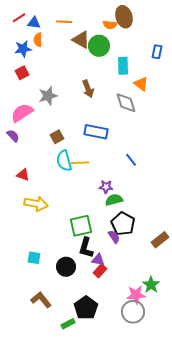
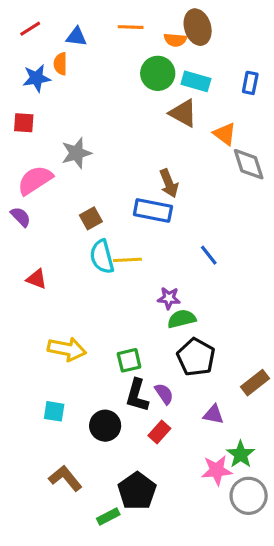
orange line: (64, 22) -> (131, 27), moved
blue triangle: (34, 23) -> (76, 37), moved
brown triangle: (81, 40) -> (183, 113), moved
cyan rectangle: (123, 66) -> (196, 81), moved, turned -72
red square: (22, 73) -> (24, 123), moved, turned 32
brown arrow: (88, 89) -> (169, 183), moved
gray diamond: (126, 103) -> (249, 164), moved
yellow arrow: (36, 204) -> (67, 349), moved
green square: (81, 226) -> (129, 360), size x0.7
purple semicircle: (114, 237) -> (164, 394), moved
purple triangle: (98, 260) -> (214, 414), moved
gray circle: (133, 312) -> (249, 496), moved

